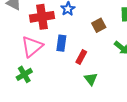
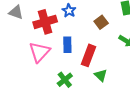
red rectangle: (81, 57) -> (88, 55), size x1.5
green cross: (24, 74) -> (65, 80), moved

